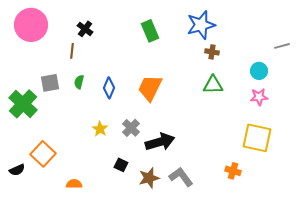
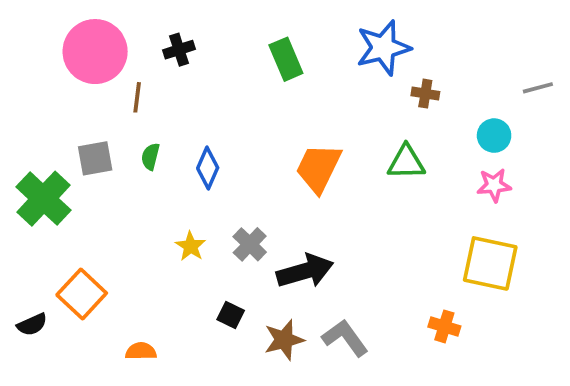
pink circle: (31, 25) -> (95, 52), moved
black cross: (85, 29) -> (179, 50), moved, turned 35
brown cross: (212, 52) -> (425, 94), moved
orange trapezoid: (150, 88) -> (318, 168), moved

